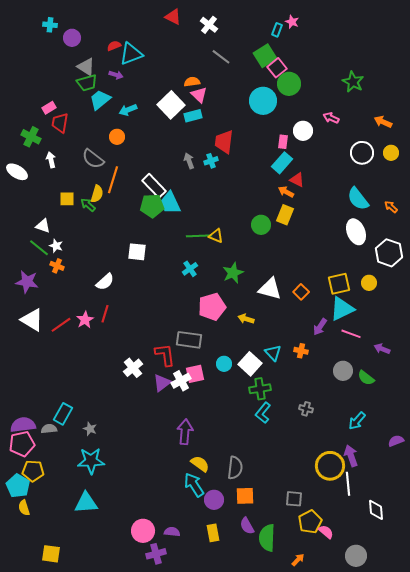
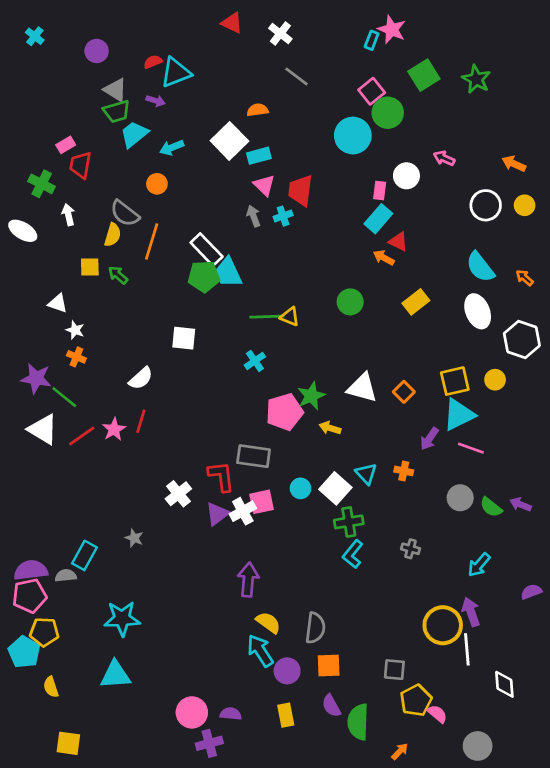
pink star: (292, 22) -> (392, 30), size x1.5
cyan cross: (50, 25) -> (35, 36), moved, turned 32
green square: (265, 56) -> (424, 75), moved
green star: (353, 82) -> (476, 79), moved
pink triangle: (199, 95) -> (264, 185), moved
yellow semicircle: (97, 194) -> (113, 235), moved
yellow rectangle: (285, 215) -> (416, 302), moved, turned 30
green line: (39, 248) -> (64, 397), moved
green star: (233, 273) -> (311, 396), moved
purple arrow: (382, 349) -> (521, 504), moved
gray star: (90, 429) -> (134, 538), moved
yellow semicircle: (24, 508) -> (51, 687), moved

